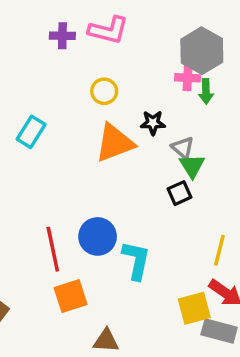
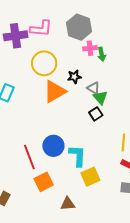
purple cross: (62, 36) -> (16, 36), size x1.6
gray hexagon: (202, 51) -> (79, 27), moved
yellow circle: (104, 91) -> (44, 63), size x1.6
yellow square: (194, 308) -> (90, 177), moved

